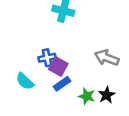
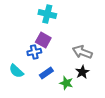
purple square: (58, 66) -> (43, 40), moved
black star: (107, 95) -> (82, 72), moved

